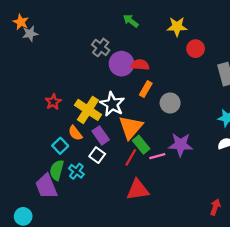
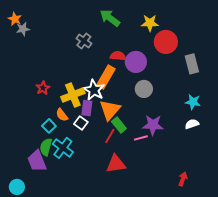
green arrow: (131, 21) -> (110, 18), size x1.5
red circle: (196, 49) -> (166, 42), size x1.5
purple circle: (121, 64) -> (136, 62), moved
orange rectangle: (146, 89) -> (106, 77), moved, size x1.6
yellow cross: (88, 110) -> (73, 95), turned 35
purple rectangle: (101, 135) -> (87, 108), moved, turned 42
white square: (97, 155) -> (81, 123), moved
pink line: (157, 156) -> (141, 138), moved
cyan cross: (76, 171) -> (63, 148), size x1.5

